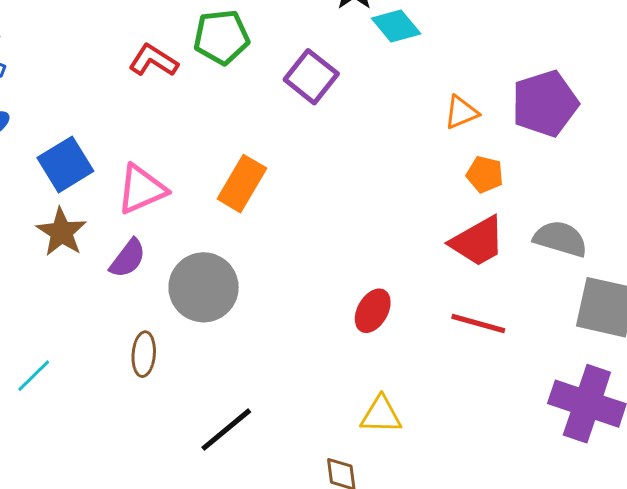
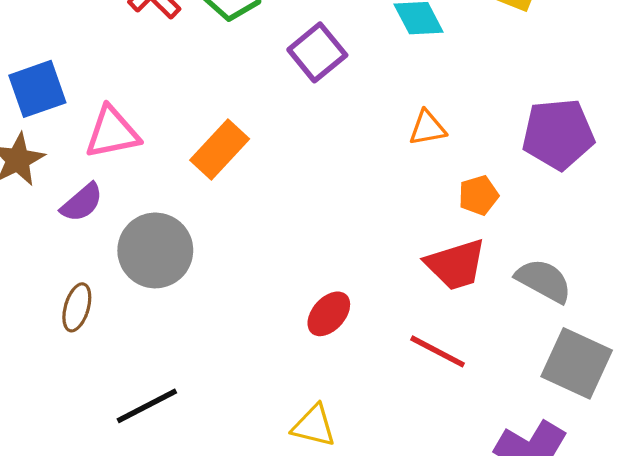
orange triangle: (461, 112) -> (427, 128), moved
orange pentagon: (485, 174) -> (478, 195), turned 30

